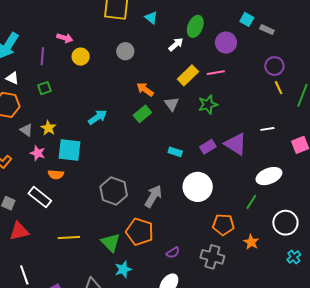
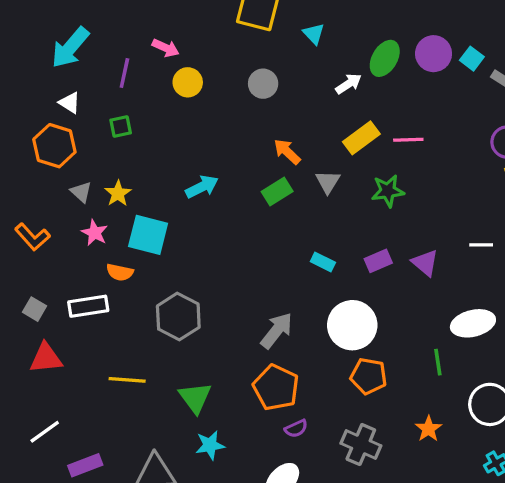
purple circle: (226, 43) -> (434, 54), moved
purple triangle: (236, 144) -> (425, 263), size x0.7
gray hexagon: (114, 191) -> (178, 317), moved
white rectangle: (40, 197) -> (88, 306), turned -55
green line: (251, 202) -> (438, 362), turned -49
orange pentagon: (223, 225) -> (369, 376), moved
orange pentagon: (140, 232) -> (276, 387), moved
white line: (24, 275) -> (45, 432), turned 66

